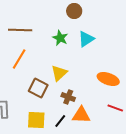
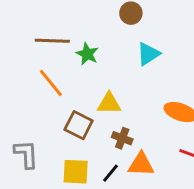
green star: (60, 38) -> (87, 54), moved
orange line: (19, 59) -> (51, 83), turned -70
yellow triangle: (59, 73) -> (109, 103), turned 42

